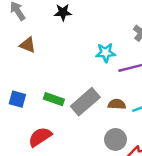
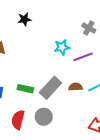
red semicircle: (40, 137) -> (18, 120), turned -36
gray circle: (115, 139) -> (44, 117), moved

